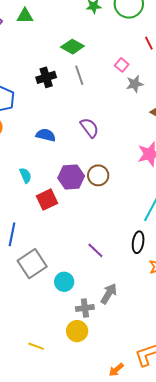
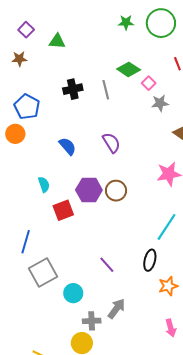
green triangle: (25, 16) -> (57, 41), moved
green diamond: (72, 47) -> (129, 69), moved
blue semicircle: (46, 135) -> (67, 146), turned 30

